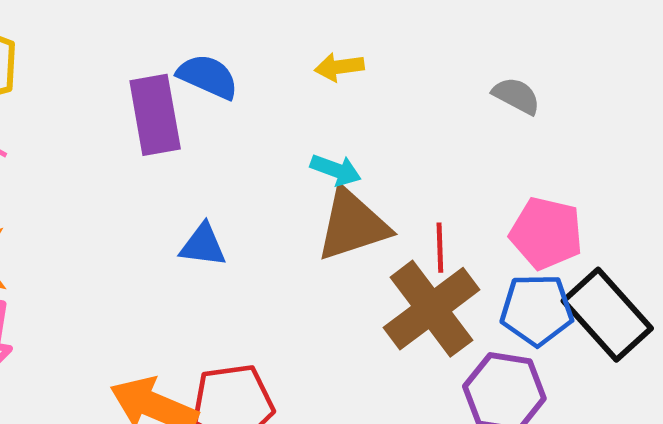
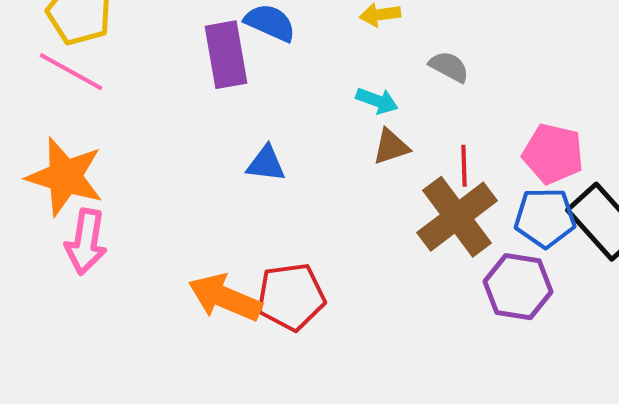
gray semicircle: (516, 96) -> (449, 67), moved
brown triangle: (352, 225) -> (391, 147), size x0.6

